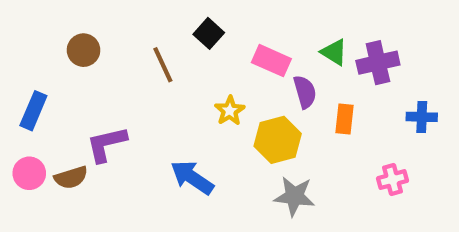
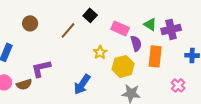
brown line: (163, 65) -> (68, 30), turned 66
orange rectangle: (344, 119) -> (155, 56), size x1.5
blue arrow: (192, 177) -> (82, 84), turned -90
pink cross: (393, 180) -> (178, 85), turned -32

